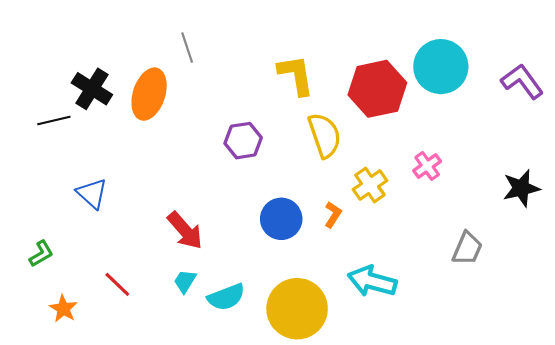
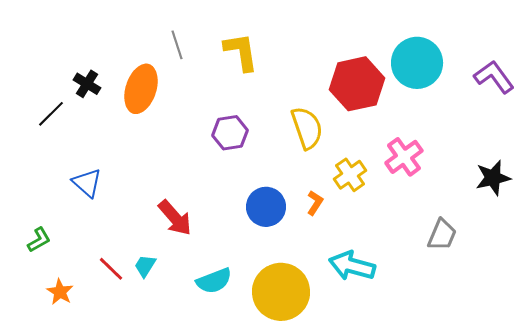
yellow L-shape: (296, 75) -> (241, 52), moved
black cross: (92, 89) -> (87, 84), size x0.7
black line: (54, 121) -> (51, 114), turned -32
pink cross: (427, 166) -> (404, 157), size x1.4
cyan trapezoid: (185, 281) -> (145, 266), moved

